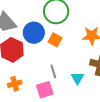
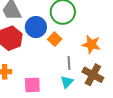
gray line: (53, 71) -> (69, 63), moved

